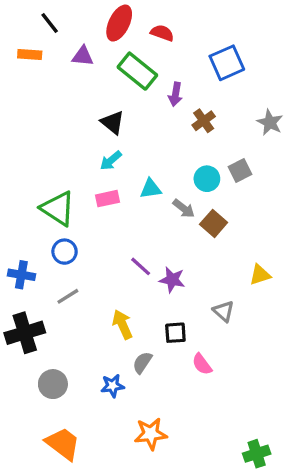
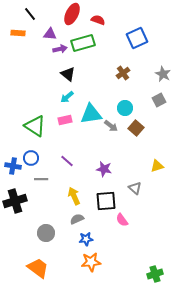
green rectangle: (137, 71) -> (83, 43), turned -55
purple arrow: (175, 94) -> (60, 49), moved, turned -112
gray square: (240, 170) -> (159, 100), moved
cyan triangle: (151, 189) -> (91, 114), size x1.6
brown square: (214, 223) -> (136, 128), moved
blue circle: (65, 252) -> (31, 158), moved
purple line: (141, 266) -> (67, 161), moved
gray line: (68, 296) -> (41, 179), turned 32
black square: (175, 333) -> (106, 201), size x1.5
gray semicircle: (142, 363) -> (77, 219), moved, turned 32
gray circle: (53, 384) -> (46, 233), moved
blue star: (113, 386) -> (86, 239), moved

